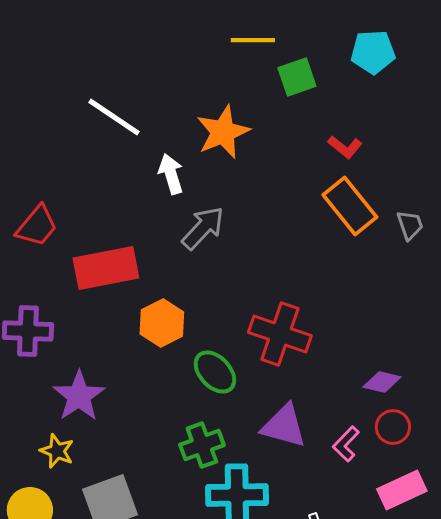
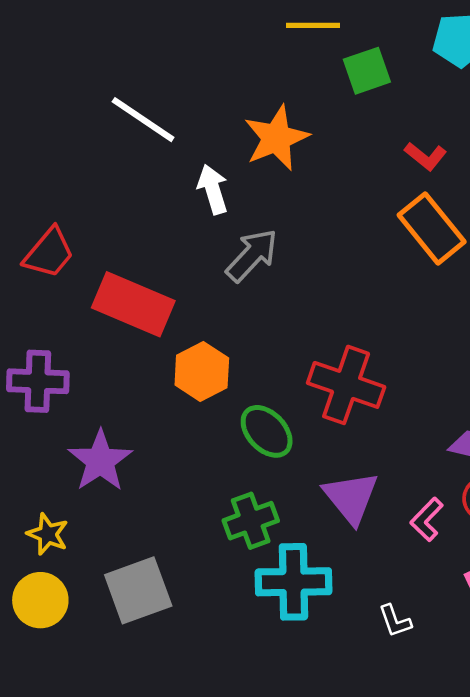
red rectangle: (106, 268) -> (133, 304), turned 34
purple triangle: (284, 426) -> (351, 497), turned 36
yellow star: (57, 451) -> (48, 534), moved

